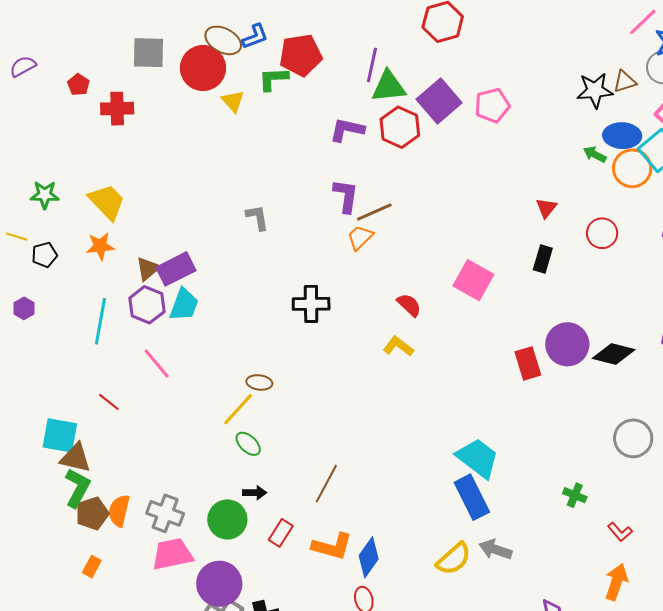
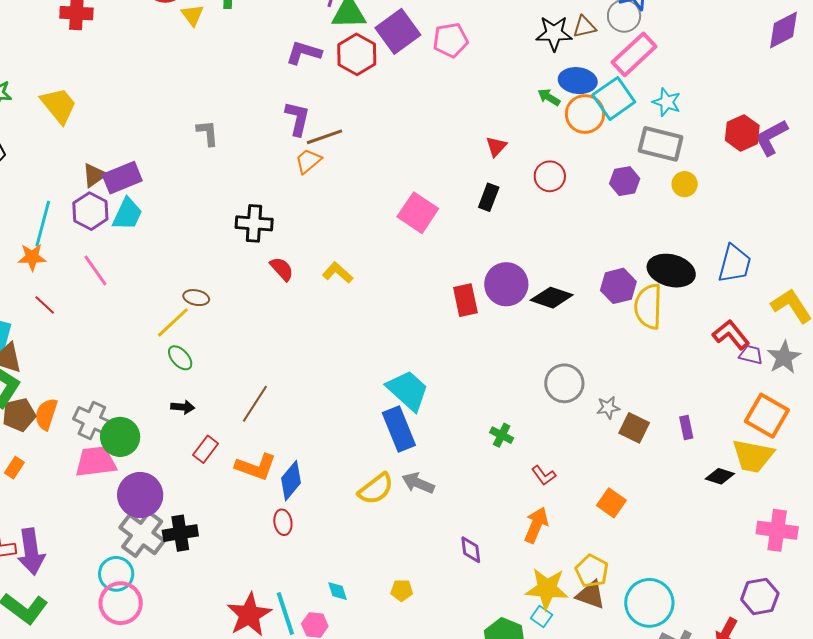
orange star: (100, 246) -> (32, 257), moved
red semicircle: (409, 305) -> (282, 269), moved
green circle: (227, 519) -> (120, 437), moved

